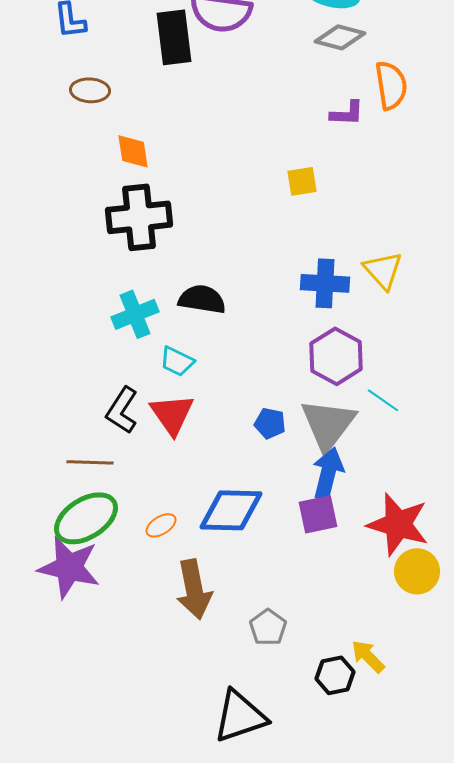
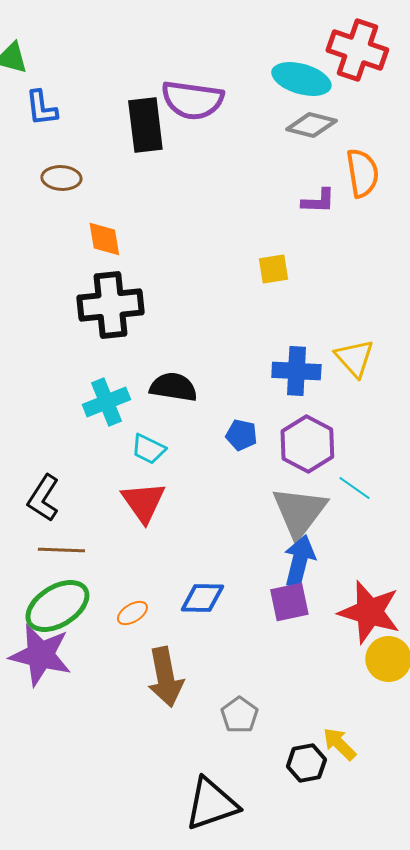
black L-shape: (122, 410) -> (43, 498), moved
blue pentagon: (270, 423) -> (241, 435), moved
blue diamond: (231, 510) -> (202, 598), size x0.7

